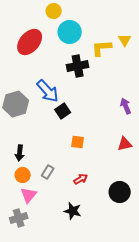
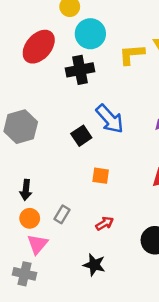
black cross: (78, 66) -> (80, 70), moved
blue arrow: (48, 91) -> (110, 119), moved
gray cross: (19, 218) -> (25, 274), turned 30

